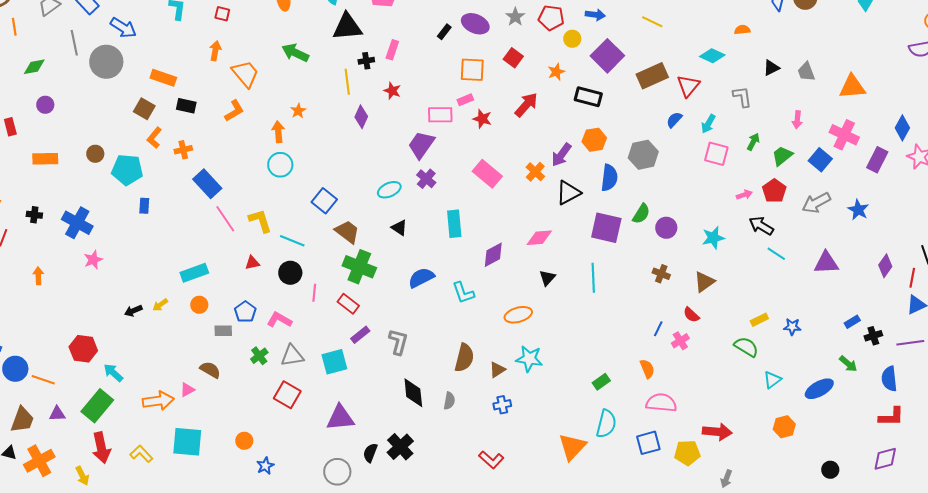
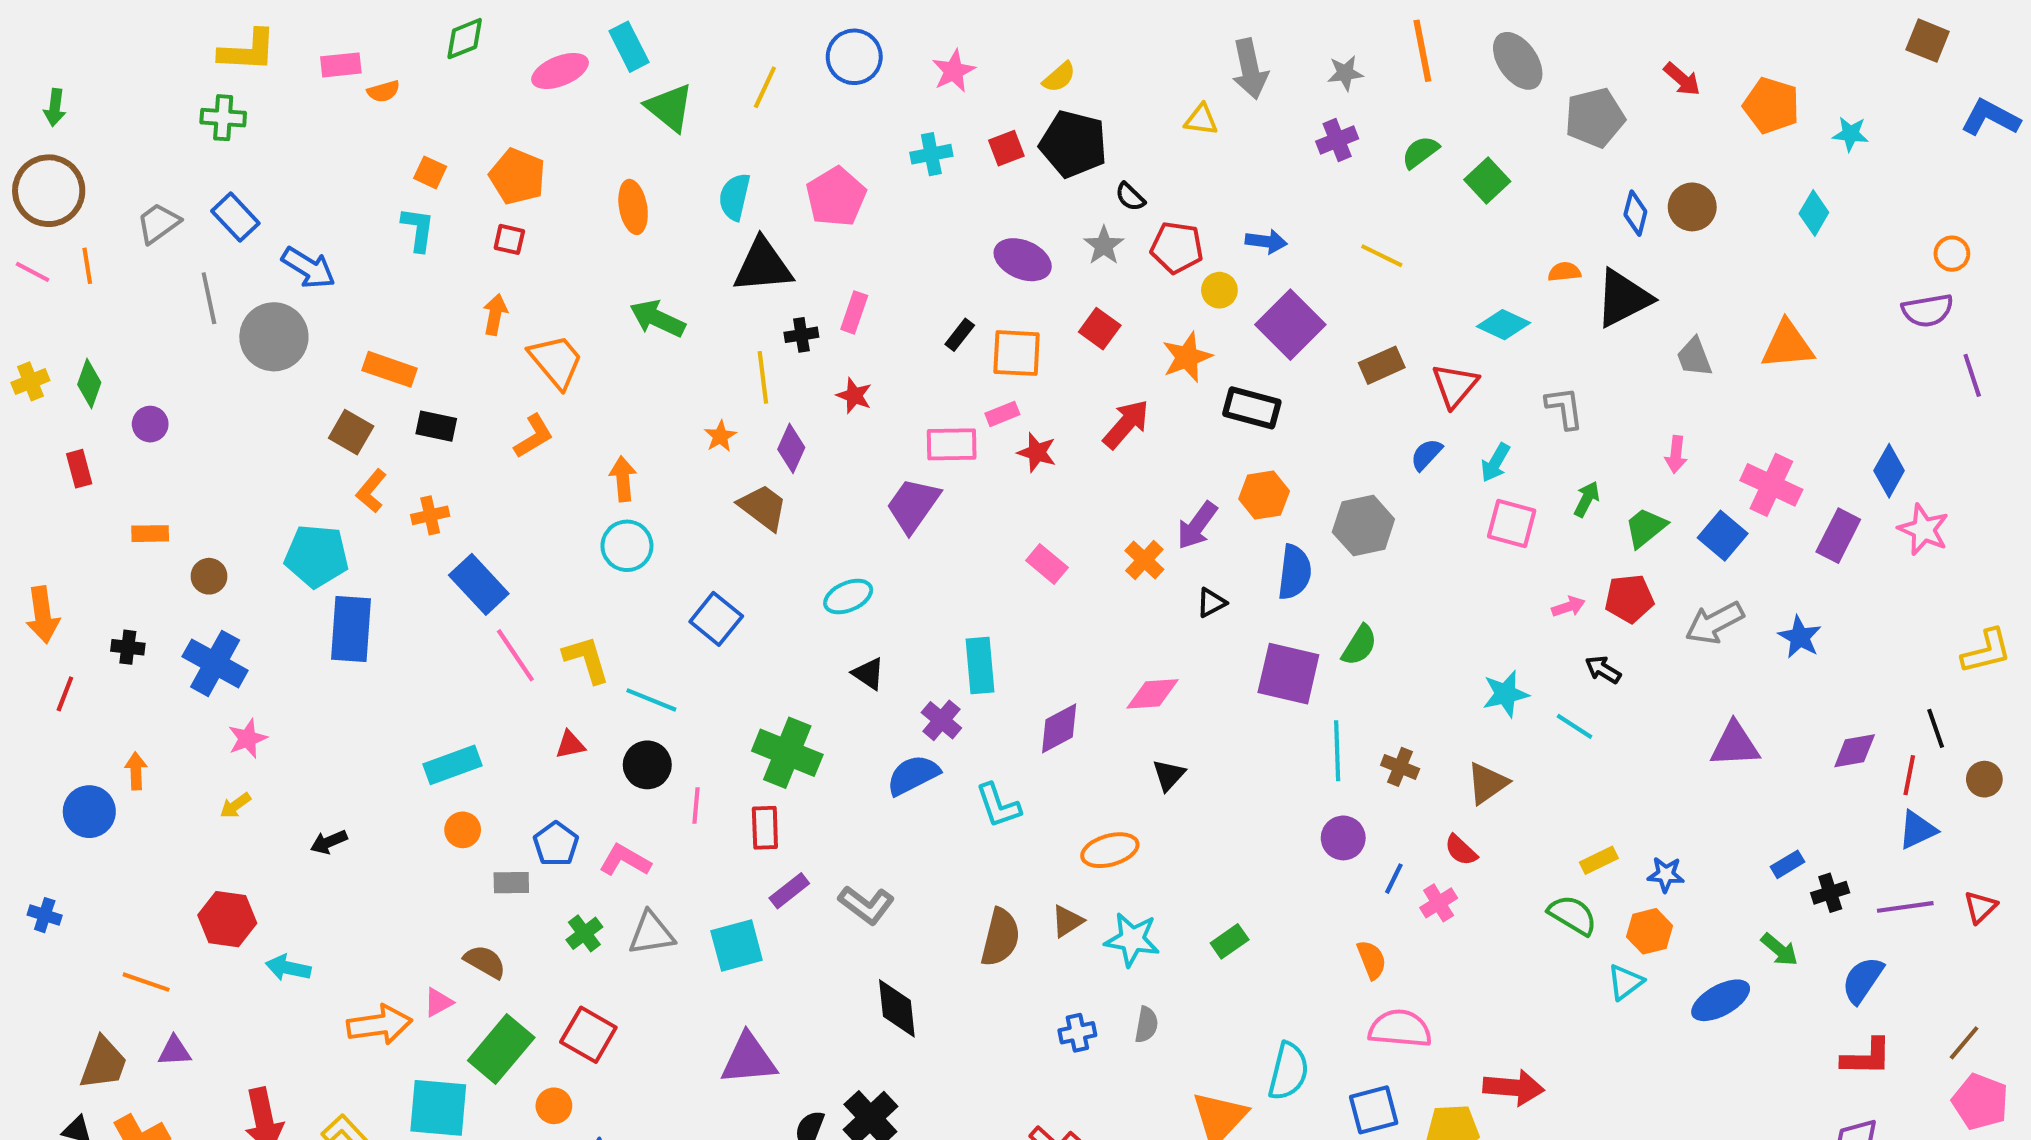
black rectangle: (444, 32) -> (960, 335), moved
green diamond: (34, 67) -> (89, 383), moved, turned -60
black triangle: (771, 68) -> (1623, 298), moved, size x1.8
orange star: (556, 72) -> (1187, 357), size x1.4
brown rectangle: (652, 76) -> (1382, 365), size x0.7
orange triangle: (852, 87) -> (1788, 345), moved
orange star: (298, 111) -> (720, 436), moved
brown circle: (95, 154) -> (209, 576), moved
orange rectangle: (45, 159) -> (150, 534), size x0.7
pink rectangle: (487, 174) -> (1047, 564), size x0.7
purple cross: (426, 179) -> (941, 720), moved
red pentagon: (774, 191) -> (1629, 599), turned 30
black triangle: (568, 193) -> (1211, 603), size x0.6
blue rectangle: (144, 206) -> (351, 629), size x2.0
black arrow: (761, 226) -> (1603, 670), size x0.7
purple circle: (666, 228) -> (1343, 838), moved
brown trapezoid: (347, 232) -> (763, 507), moved
cyan line: (776, 254) -> (1575, 726), moved
purple diamond: (885, 266) -> (1855, 751), turned 45
cyan line: (593, 278) -> (1337, 751), moved
red rectangle: (348, 304) -> (765, 828), turned 50
yellow arrow: (160, 305) -> (235, 806), moved
gray L-shape: (398, 342) -> (866, 905), turned 112
blue circle: (15, 369) -> (89, 812), moved
brown triangle: (497, 370) -> (1067, 921), moved
cyan arrow: (113, 373) -> (288, 968), turned -30
blue semicircle: (889, 379) -> (1863, 980), turned 40
green rectangle: (601, 382) -> (1230, 941), moved
red square: (287, 395) -> (588, 1035), moved
gray semicircle: (449, 401) -> (1146, 1025), moved
green rectangle: (97, 406) -> (501, 1049), moved
orange hexagon: (784, 427) -> (1650, 931), moved

